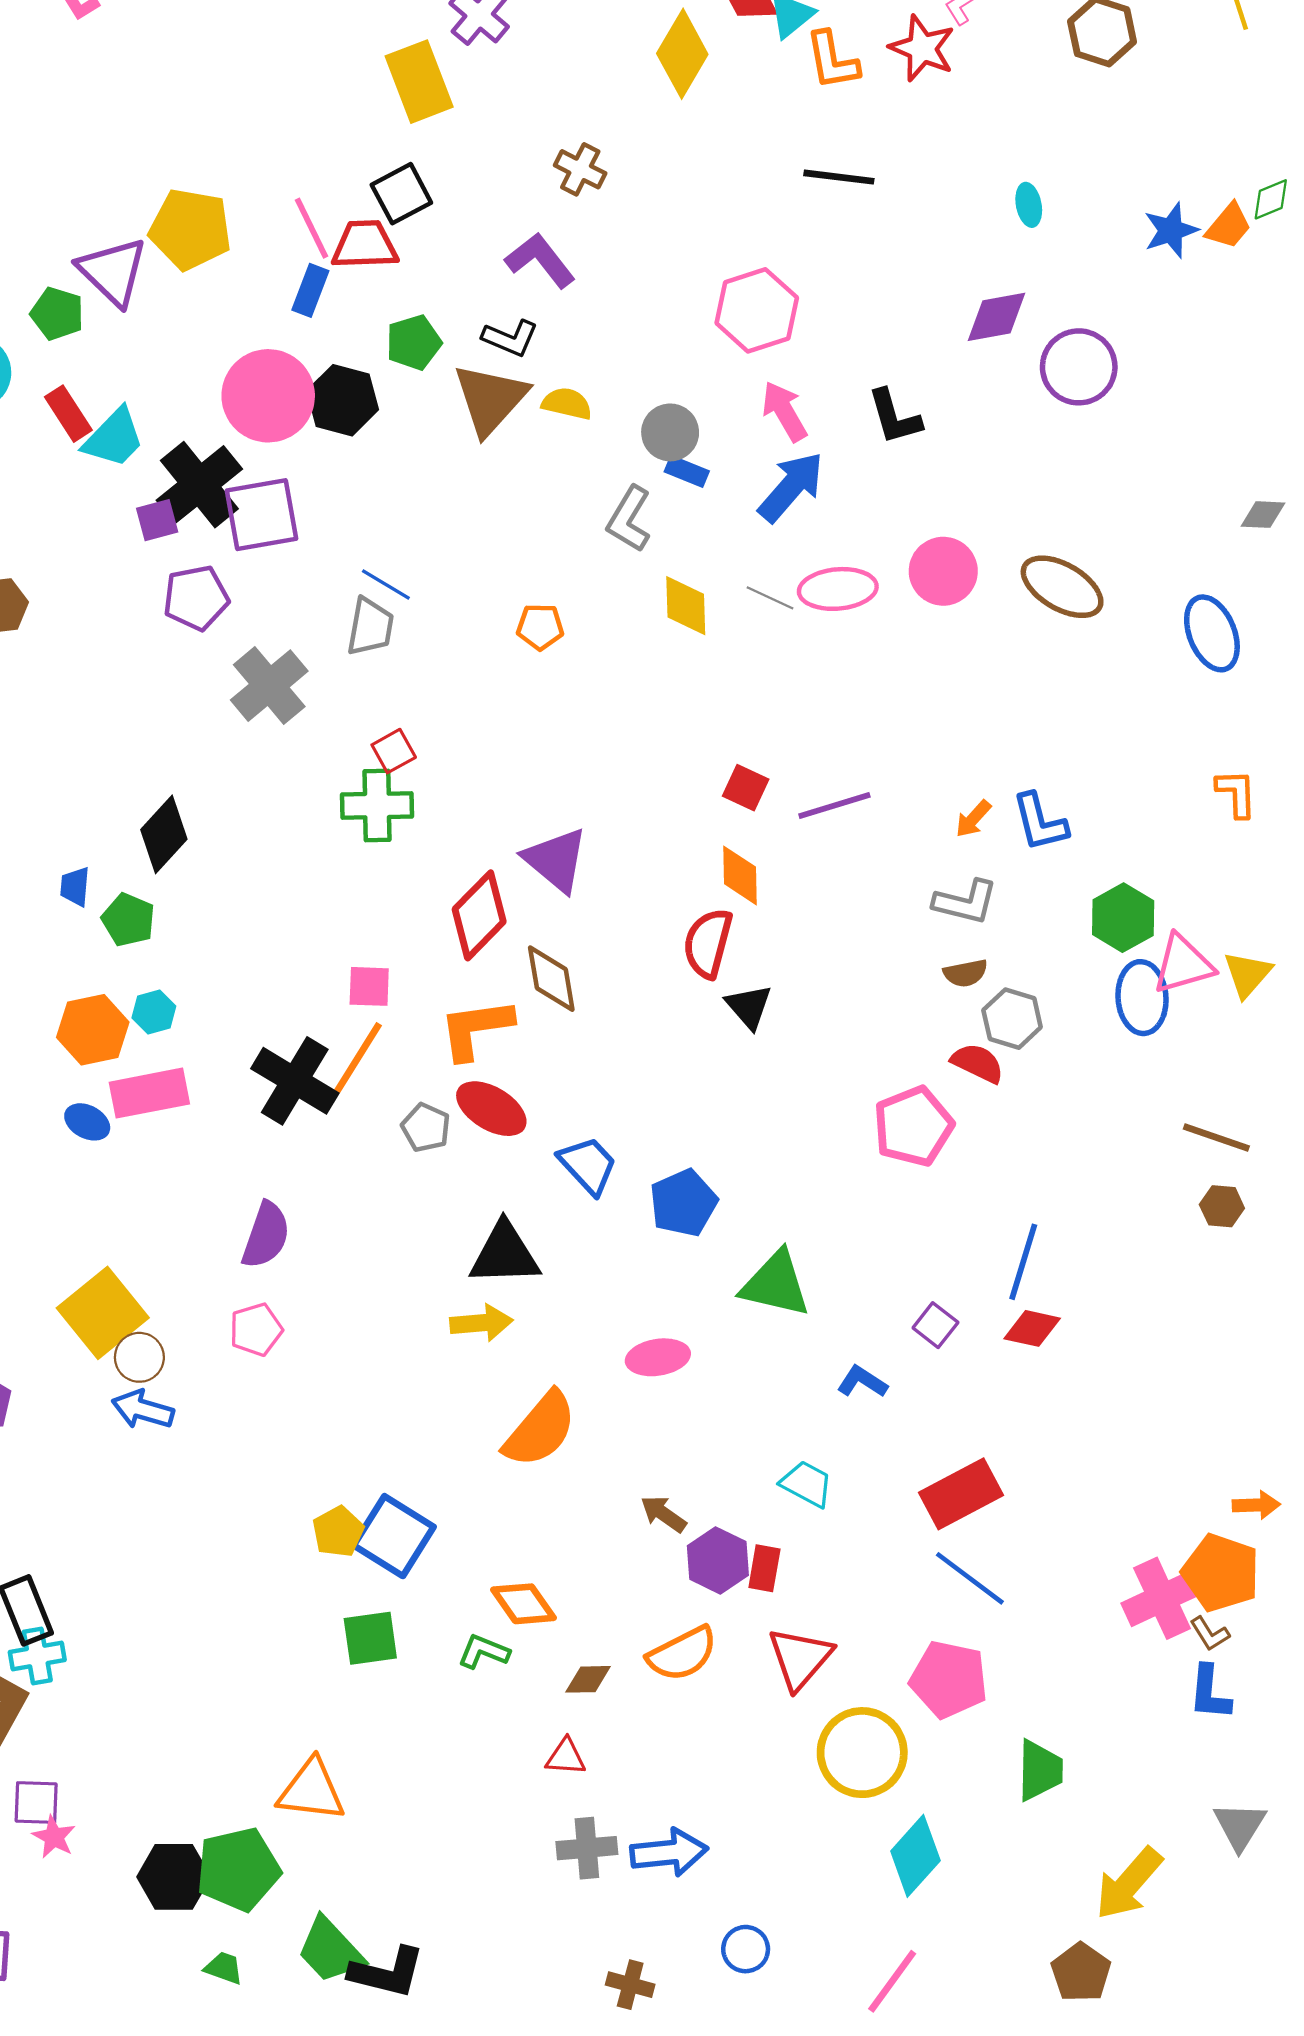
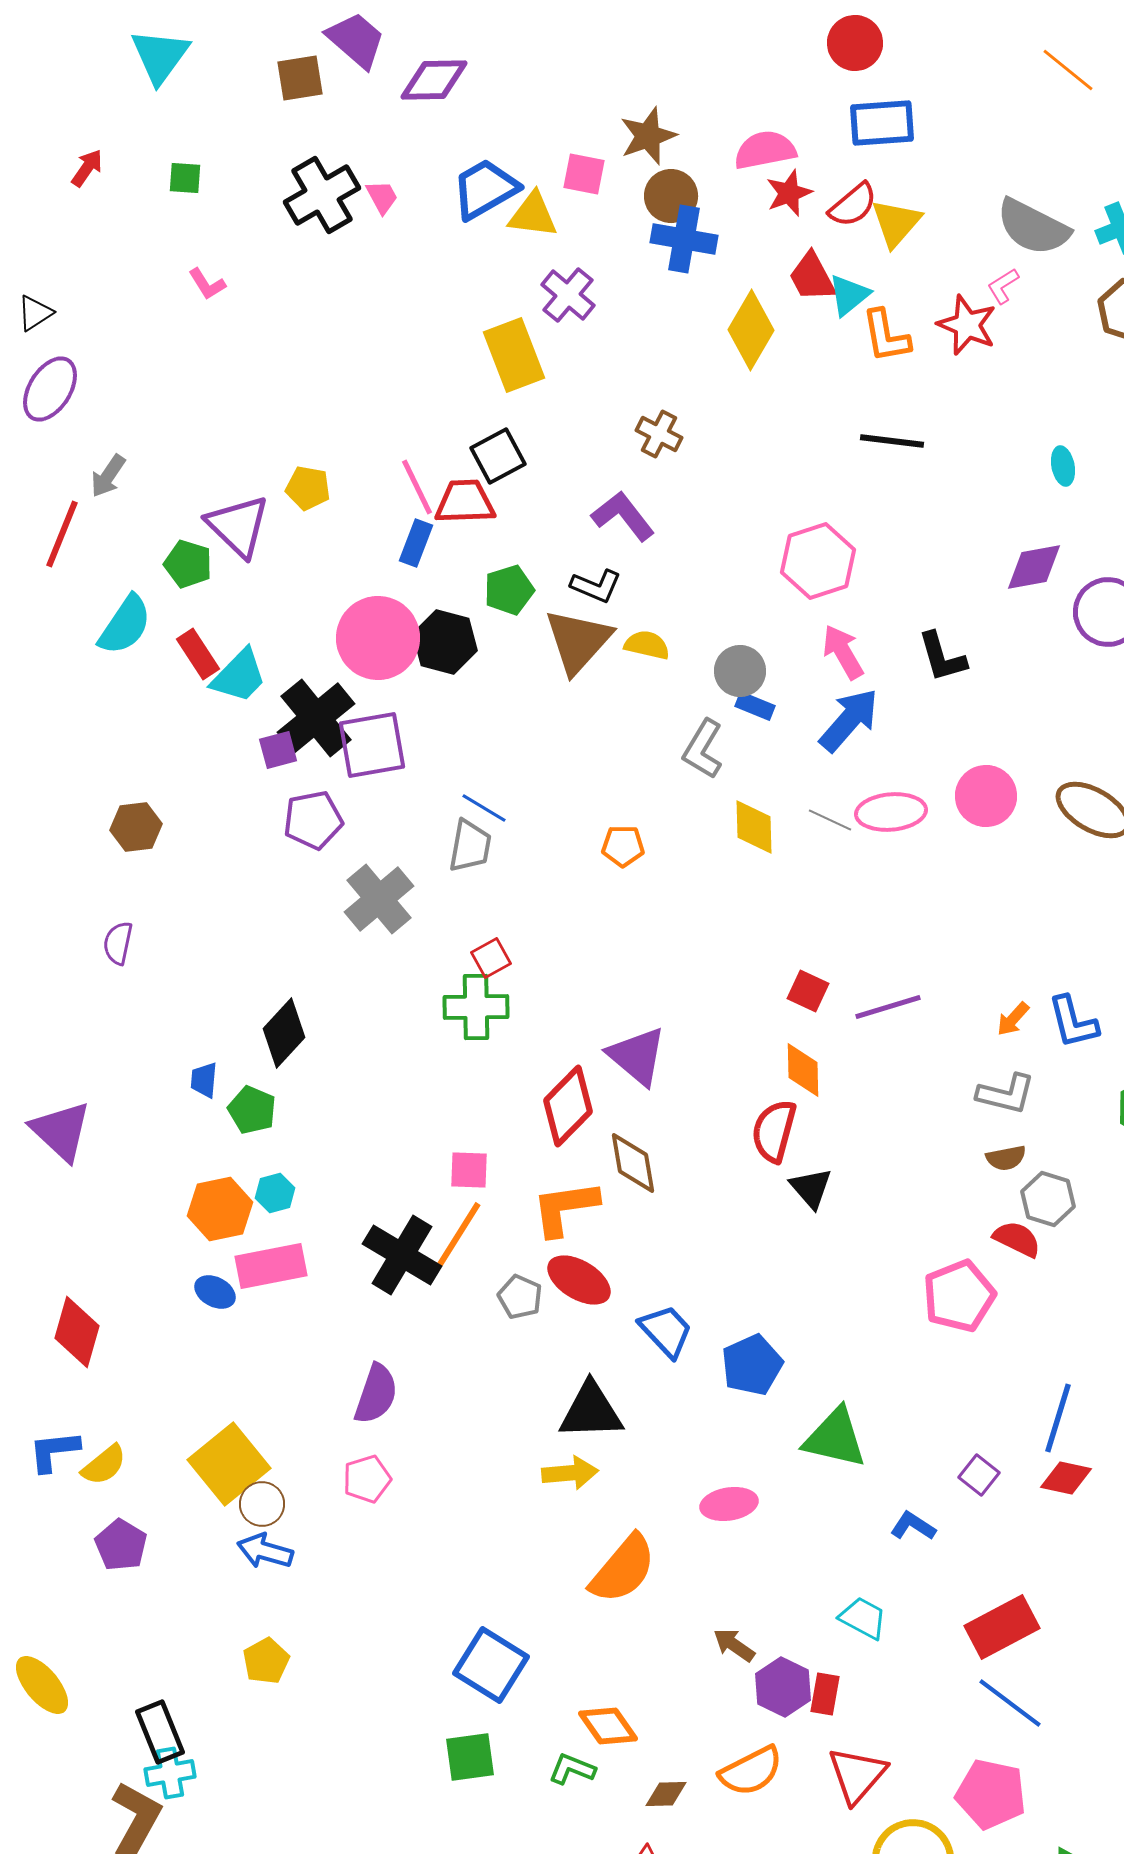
yellow pentagon: (190, 229) -> (308, 488), size x0.6
yellow pentagon: (338, 1532) -> (266, 1661), moved

